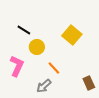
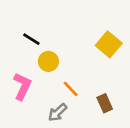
yellow square: (72, 35) -> (109, 44), moved
brown rectangle: (89, 83) -> (105, 103), moved

